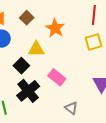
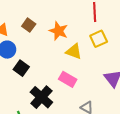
yellow triangle: (36, 49) -> (74, 51), moved, turned 30
black square: (21, 66) -> (21, 68), moved

